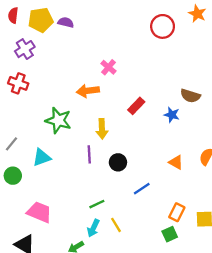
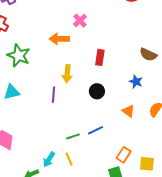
red rectangle: (136, 106) -> (100, 57), turned -42
blue star: (172, 115) -> (136, 82), moved
green star: (58, 120) -> (19, 55), moved
black circle: (118, 162) -> (97, 91), moved
green line: (97, 204) -> (73, 136), moved

